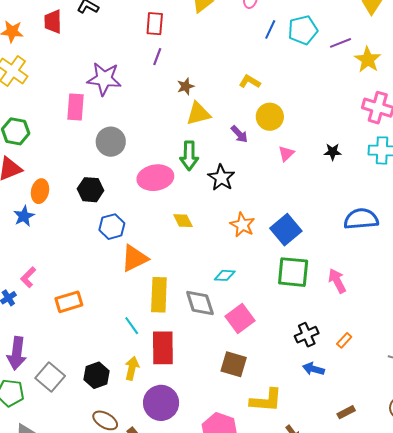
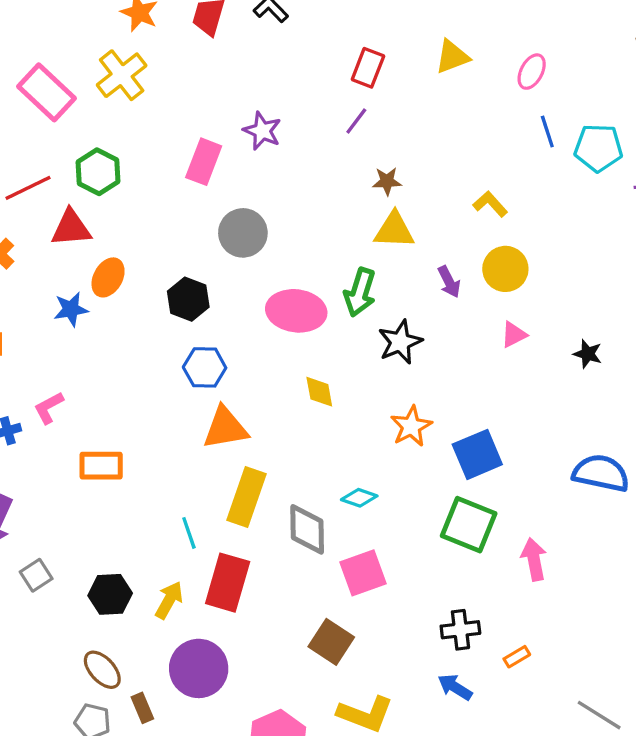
blue line: (270, 29) -> (547, 132), turned -60
purple star: (104, 79) -> (262, 131), size x0.7
gray square: (50, 377) -> (36, 575), size x0.7

